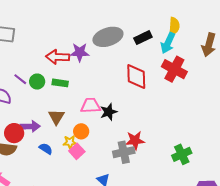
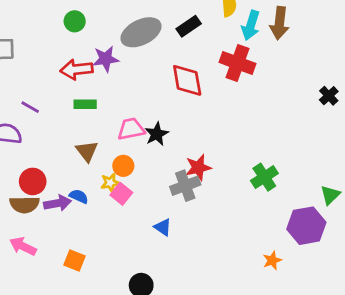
cyan arrow: (168, 43) -> (251, 25), moved
green circle: (37, 82) -> (75, 21), moved
purple arrow: (30, 126) -> (58, 203), moved

